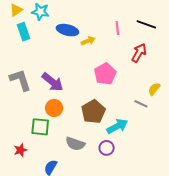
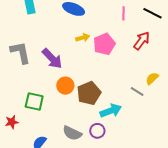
yellow arrow: (88, 41) -> (83, 38), moved
pink pentagon: (105, 74) -> (104, 44), moved
orange circle: (54, 108) -> (65, 86), moved
gray semicircle: (75, 144) -> (72, 133), moved

